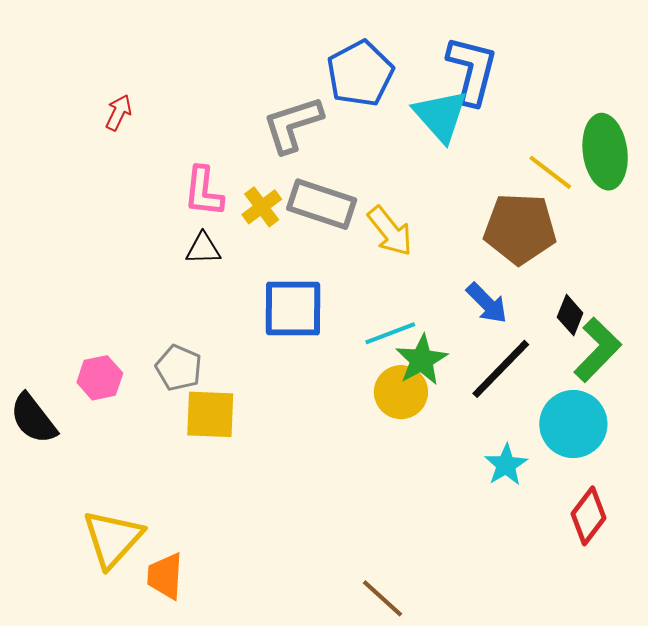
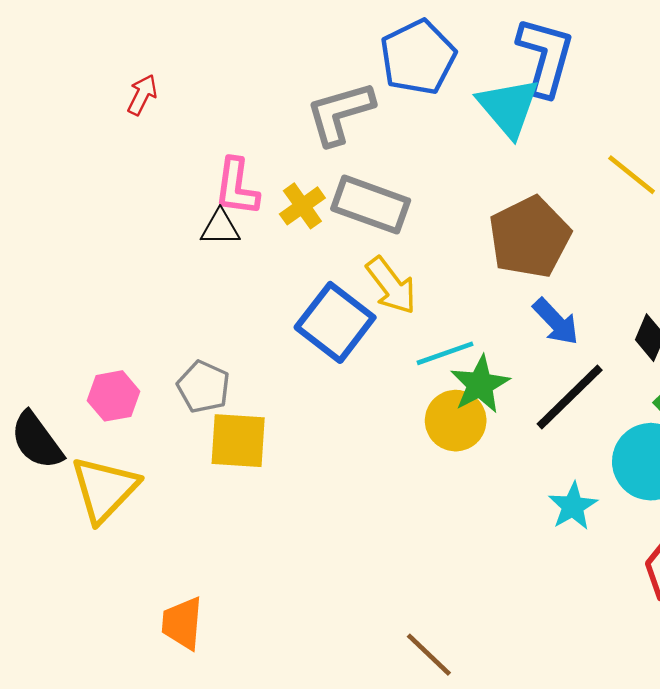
brown pentagon: (520, 229) -> (530, 237), moved, turned -30
yellow arrow: (390, 231) -> (391, 286), moved
black triangle: (203, 249) -> (220, 228), moved
blue square: (293, 308) -> (335, 322), turned 36
yellow triangle: (113, 539) -> (104, 489), moved

